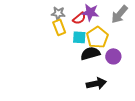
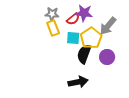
gray arrow: (119, 14) -> (108, 26), moved
black semicircle: (90, 53) -> (84, 54), turned -54
black arrow: (96, 84) -> (78, 82), moved

